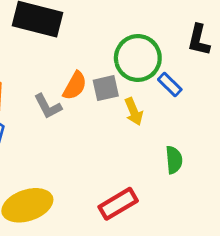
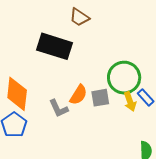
yellow arrow: (134, 111) -> (130, 102), moved

